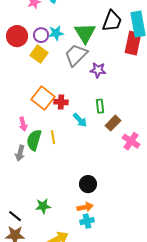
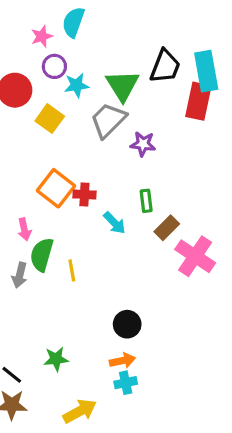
purple circle: (41, 35) -> (54, 66), moved
yellow line: (53, 137) -> (72, 270), moved
pink cross: (131, 141) -> (195, 256), size x1.4

